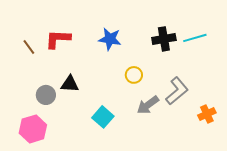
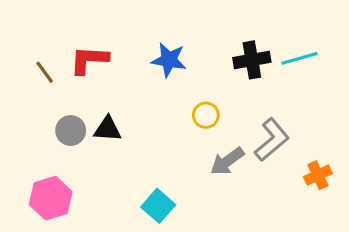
gray circle: (46, 95) -> (71, 131), moved
cyan square: (103, 117) -> (158, 206), moved

